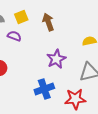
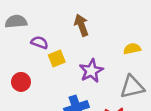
yellow square: (21, 17) -> (57, 58), moved

